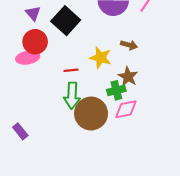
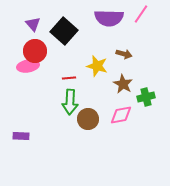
green cross: (116, 90) -> (146, 97), moved
brown circle: (91, 114) -> (88, 119), size x0.7
purple rectangle: (20, 131) -> (21, 136), turned -49

